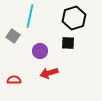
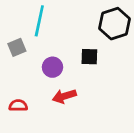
black hexagon: (74, 18) -> (115, 24), moved
gray square: (13, 36) -> (17, 47), turned 32

